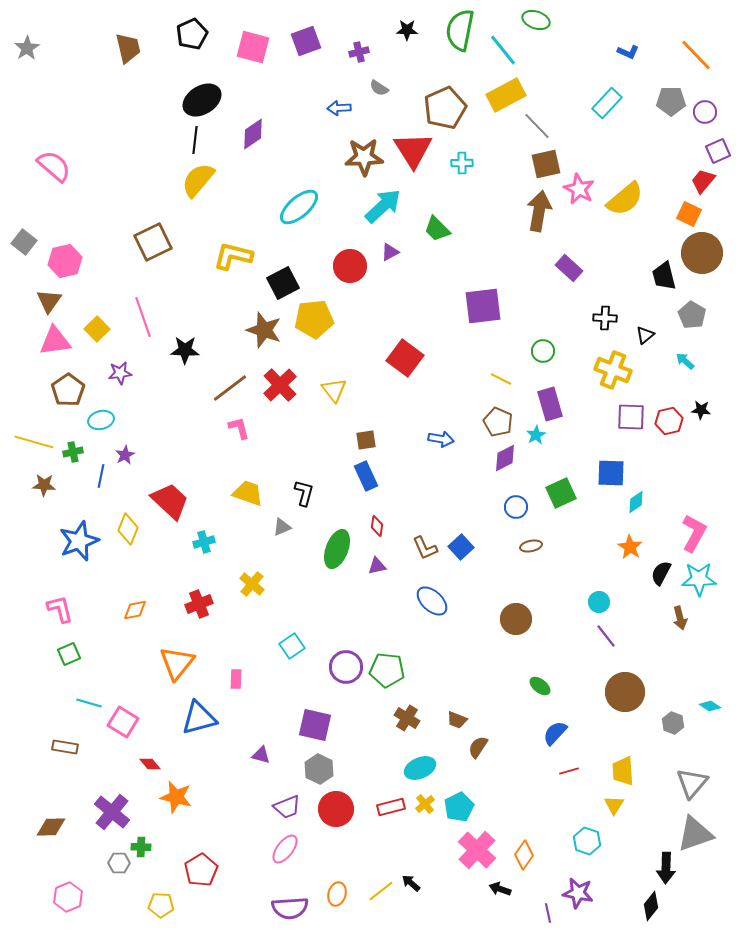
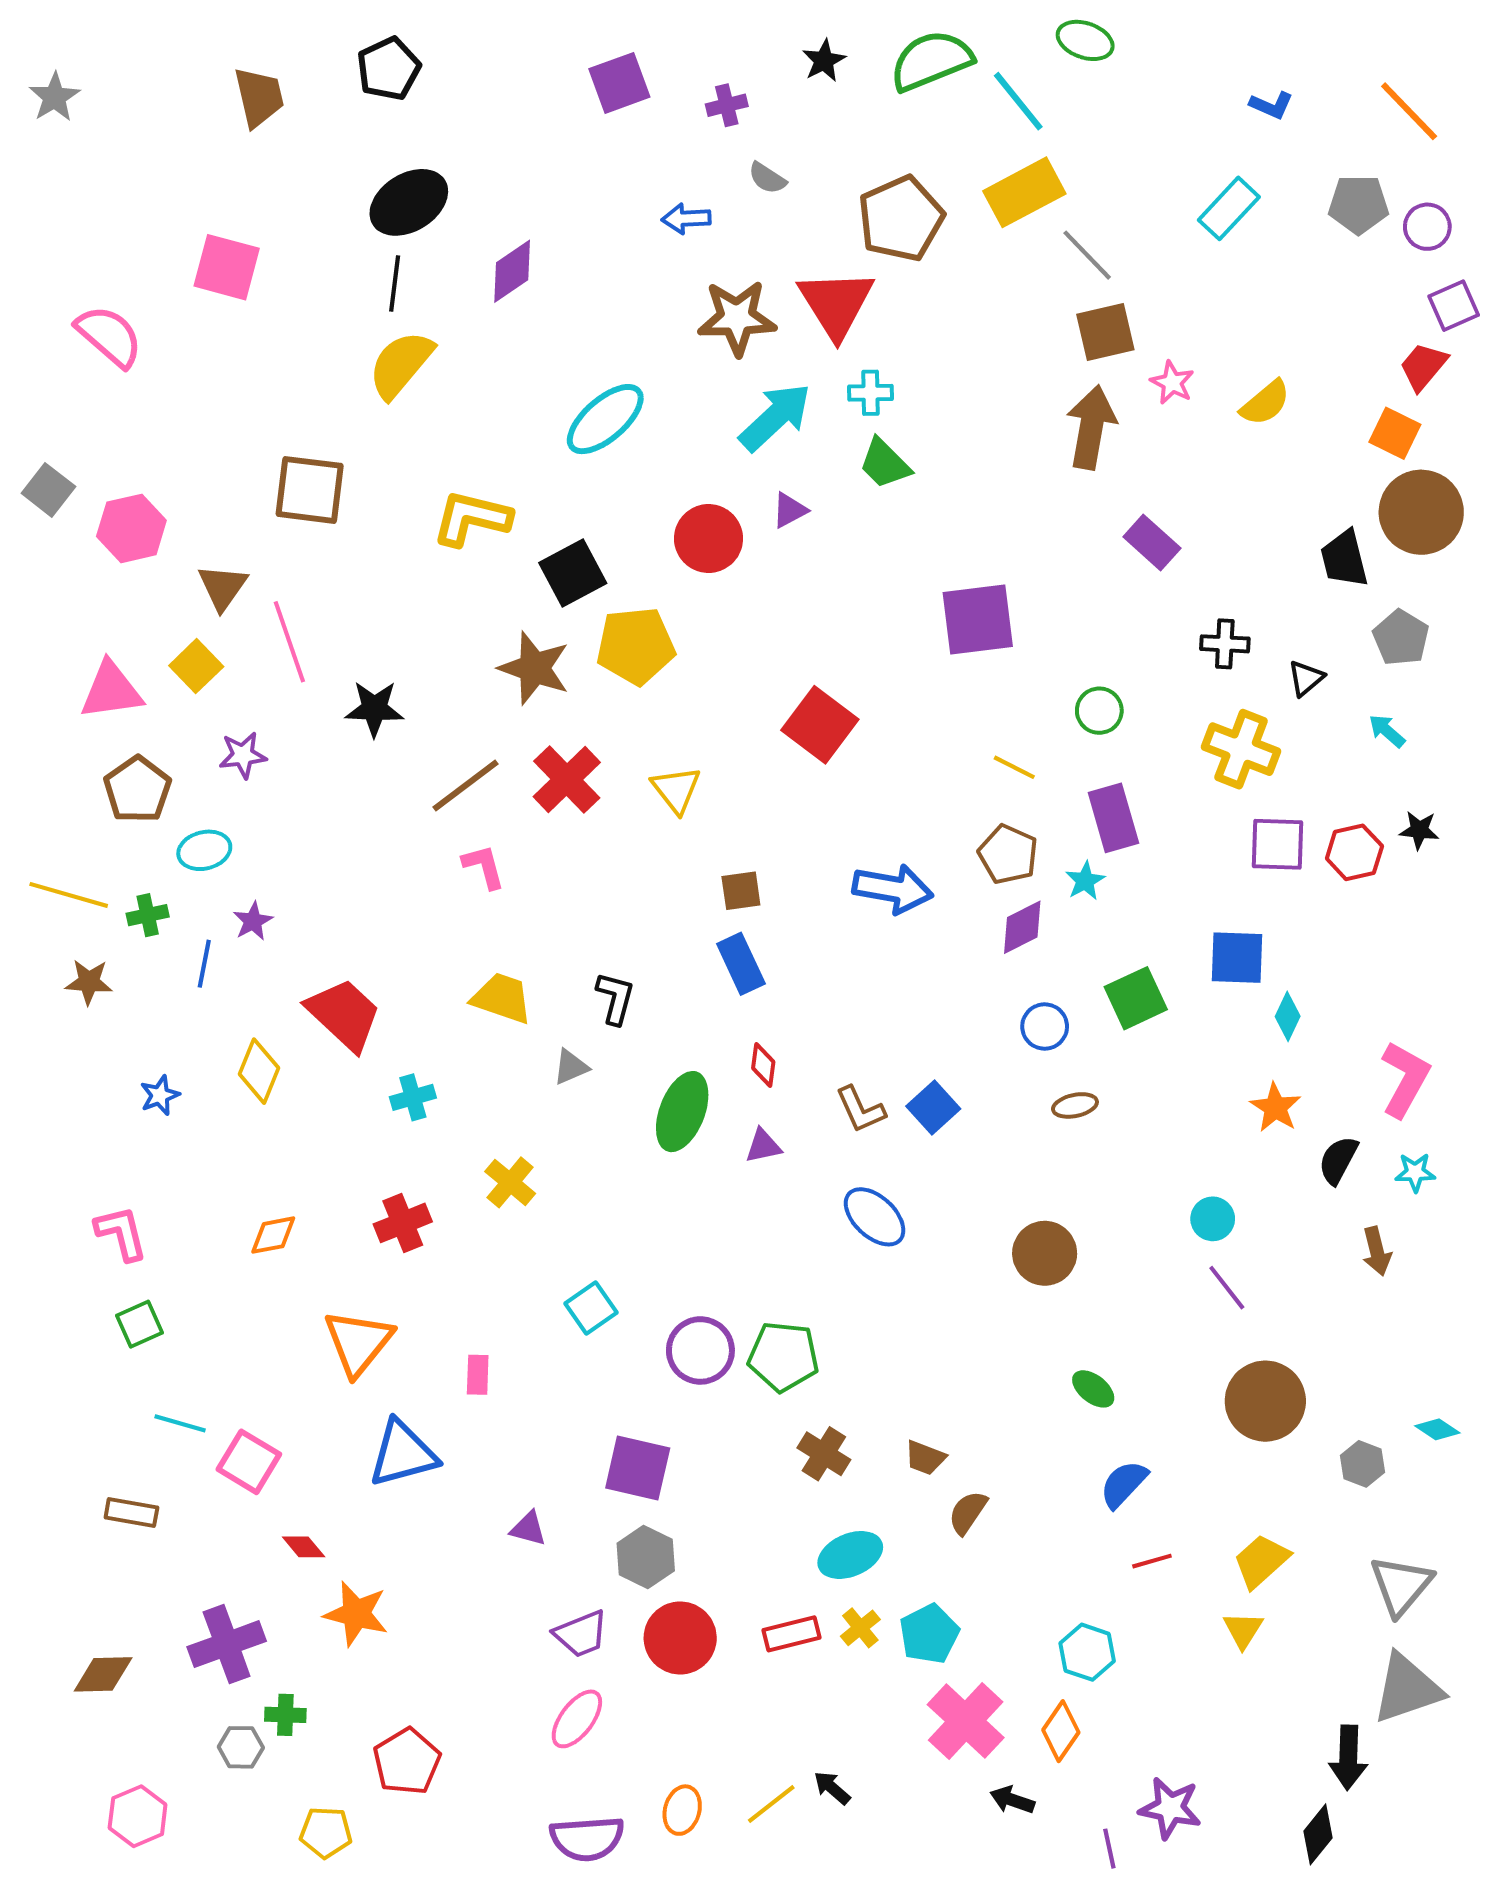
black star: (407, 30) -> (824, 61), turned -30
green semicircle: (460, 30) -> (931, 61), turned 57
pink square: (253, 47) -> (227, 267), moved
cyan cross: (462, 163) -> (870, 393), moved
pink star: (579, 189) -> (1172, 383), size x0.7
yellow semicircle: (625, 199) -> (1265, 403), size x0.7
brown square: (153, 242) -> (310, 490), turned 33
brown triangle: (49, 301) -> (223, 587), moved
blue arrow: (441, 439) -> (893, 889), size x1.5
cyan diamond: (636, 502) -> (1288, 1016), turned -30
blue star: (79, 541) -> (160, 1095), size x0.5
cyan star: (699, 579) -> (1415, 1172), size x0.6
yellow trapezoid: (623, 771) -> (1261, 1561), turned 52
purple cross: (112, 812) -> (227, 1644), turned 30
cyan hexagon: (587, 841) -> (1087, 1652), moved

